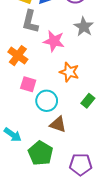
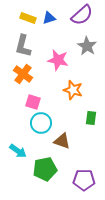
gray L-shape: (30, 22) -> (23, 46), moved
cyan circle: (47, 101) -> (41, 123), moved
green rectangle: (88, 101) -> (91, 118), turned -32
green pentagon: (40, 153) -> (45, 169), turned 30

